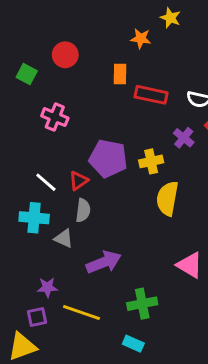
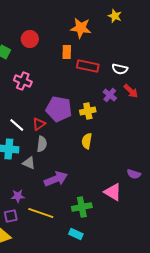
yellow star: (170, 18) -> (115, 16), moved
orange star: (141, 38) -> (81, 28), size x1.5
yellow semicircle: (167, 198) -> (87, 141), moved, size x0.7
pink triangle: (190, 265) -> (113, 192), moved

